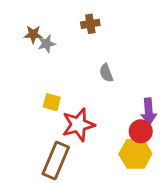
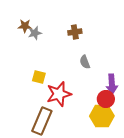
brown cross: (90, 24) -> (75, 32), moved
gray semicircle: (106, 73) -> (85, 62), moved

